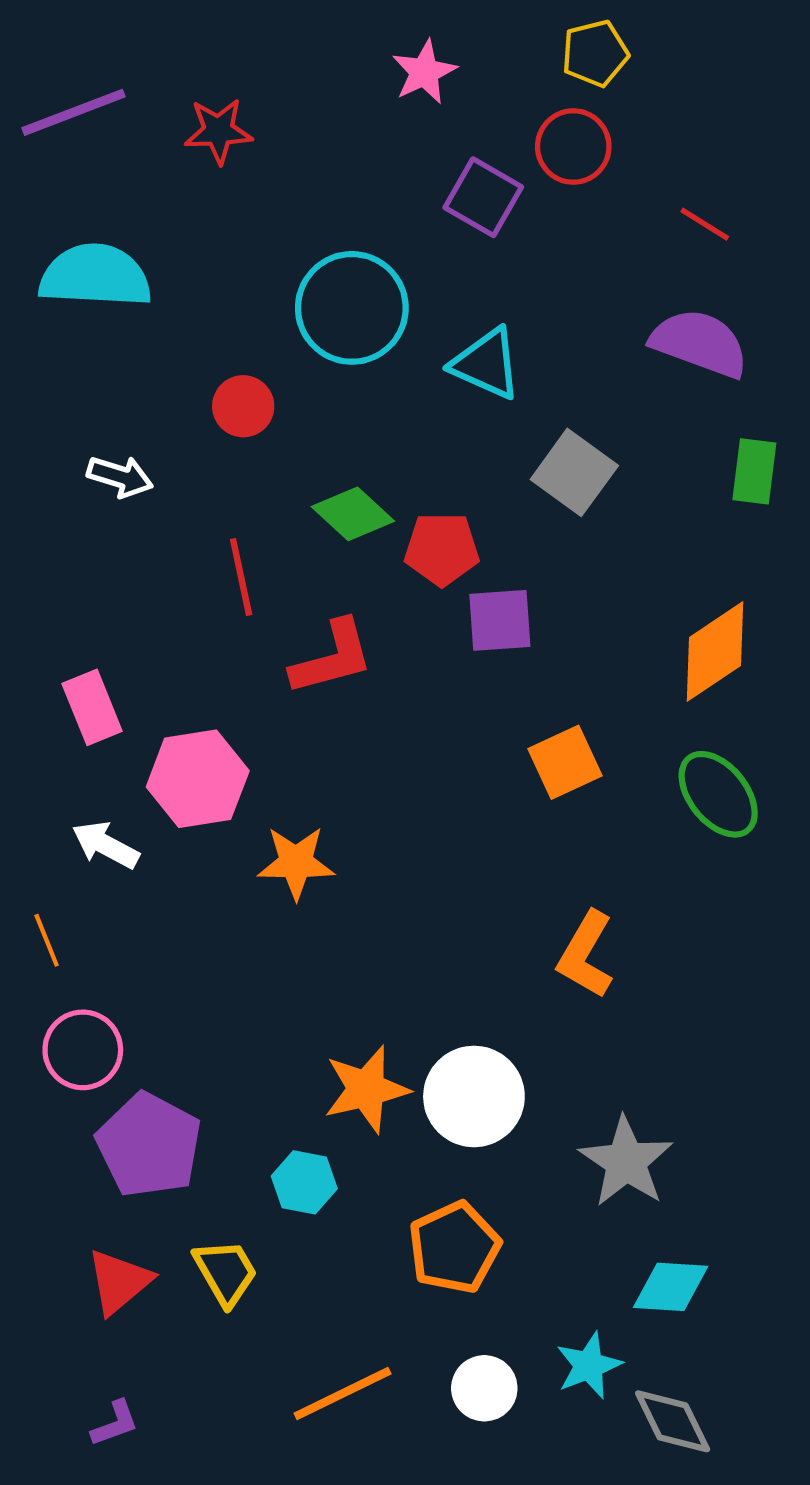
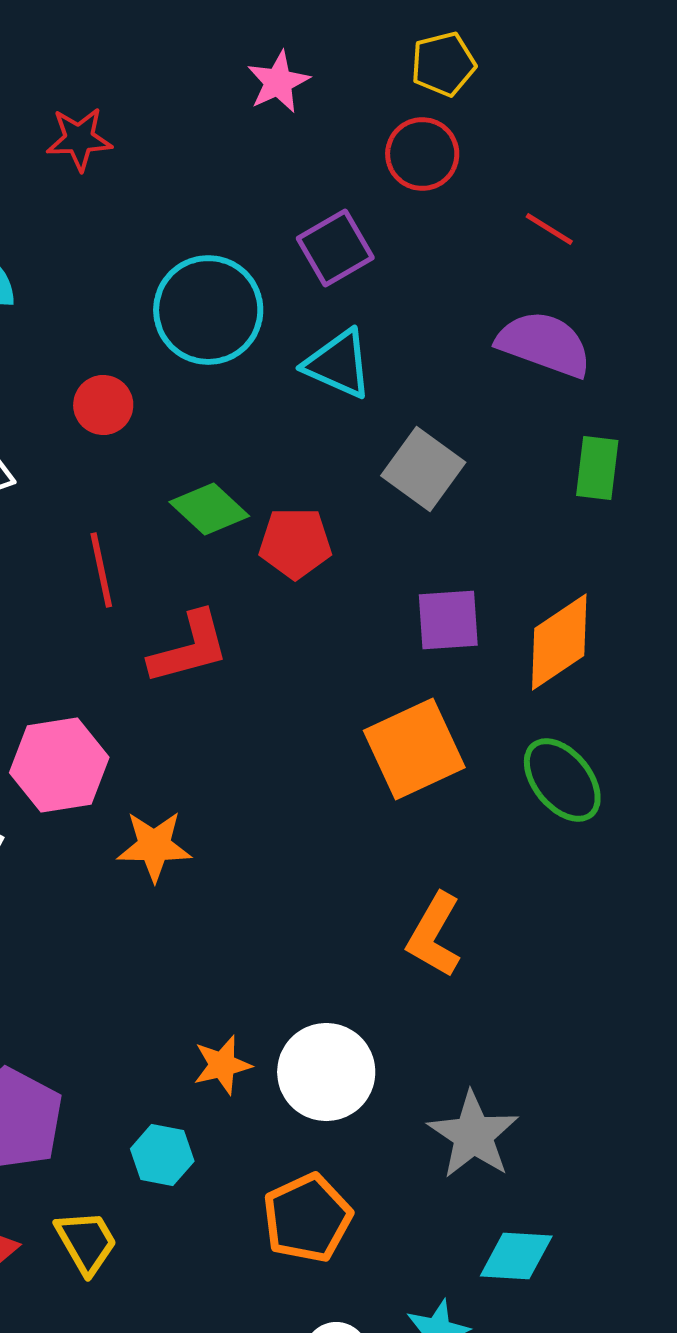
purple square: (483, 197) -> (335, 248), moved, turned 30
purple square: (500, 620) -> (448, 620), moved
orange square: (565, 762) -> (414, 749), size x1.4
orange star: (366, 1089) -> (222, 1065), size x0.7

